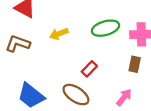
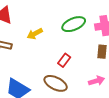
pink arrow: (124, 97) -> (97, 81), turned 42

